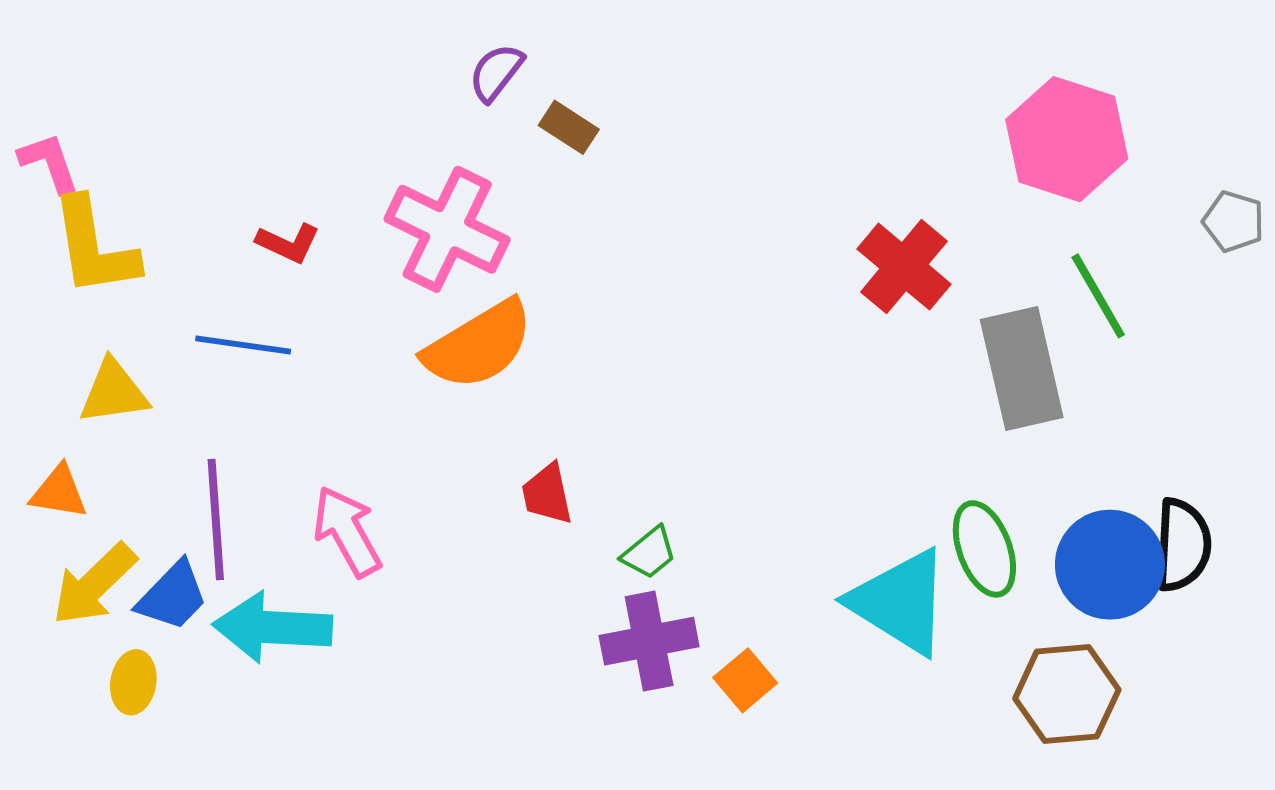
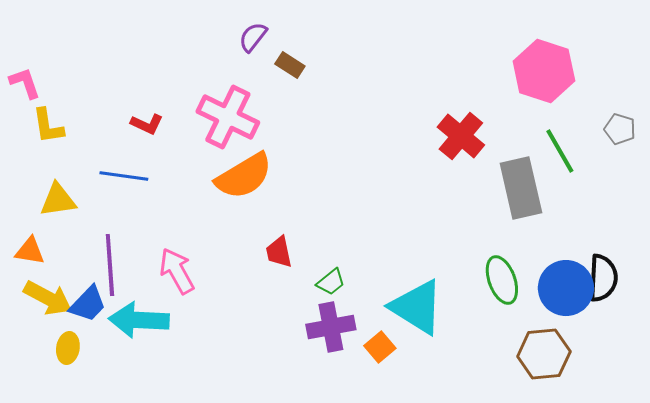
gray pentagon: (1233, 221) -> (620, 129), moved
yellow L-shape: (94, 247) -> (48, 126), size x0.7
yellow arrow: (94, 584) -> (48, 298), turned -108
cyan triangle: (900, 602) -> (417, 307), moved

